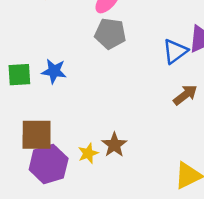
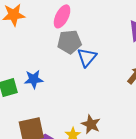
blue triangle: (175, 51) -> (87, 57), moved

